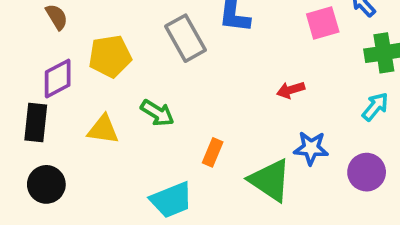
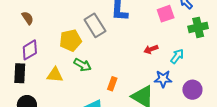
yellow pentagon: (110, 56) -> (70, 40), moved
cyan arrow: (375, 107) -> (177, 56), moved

